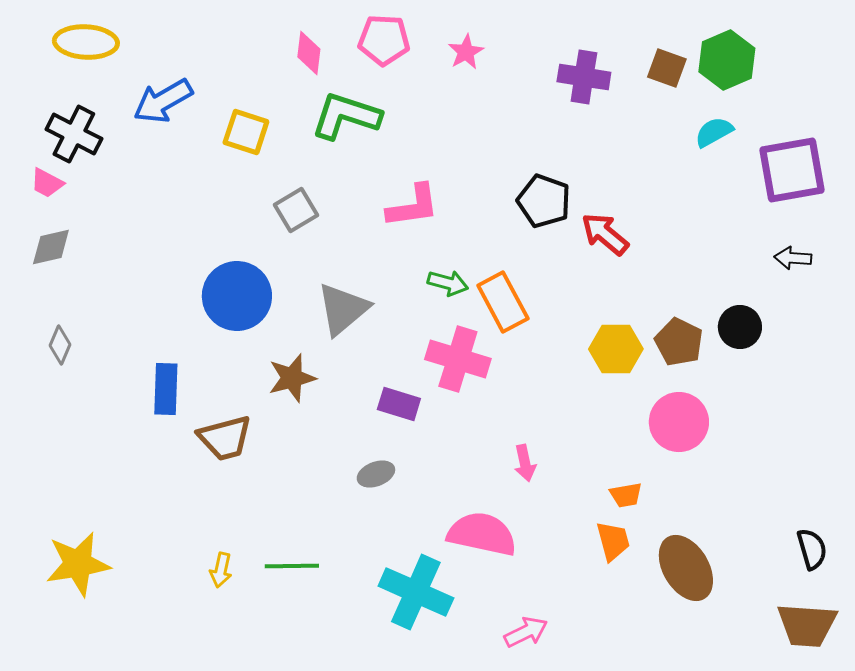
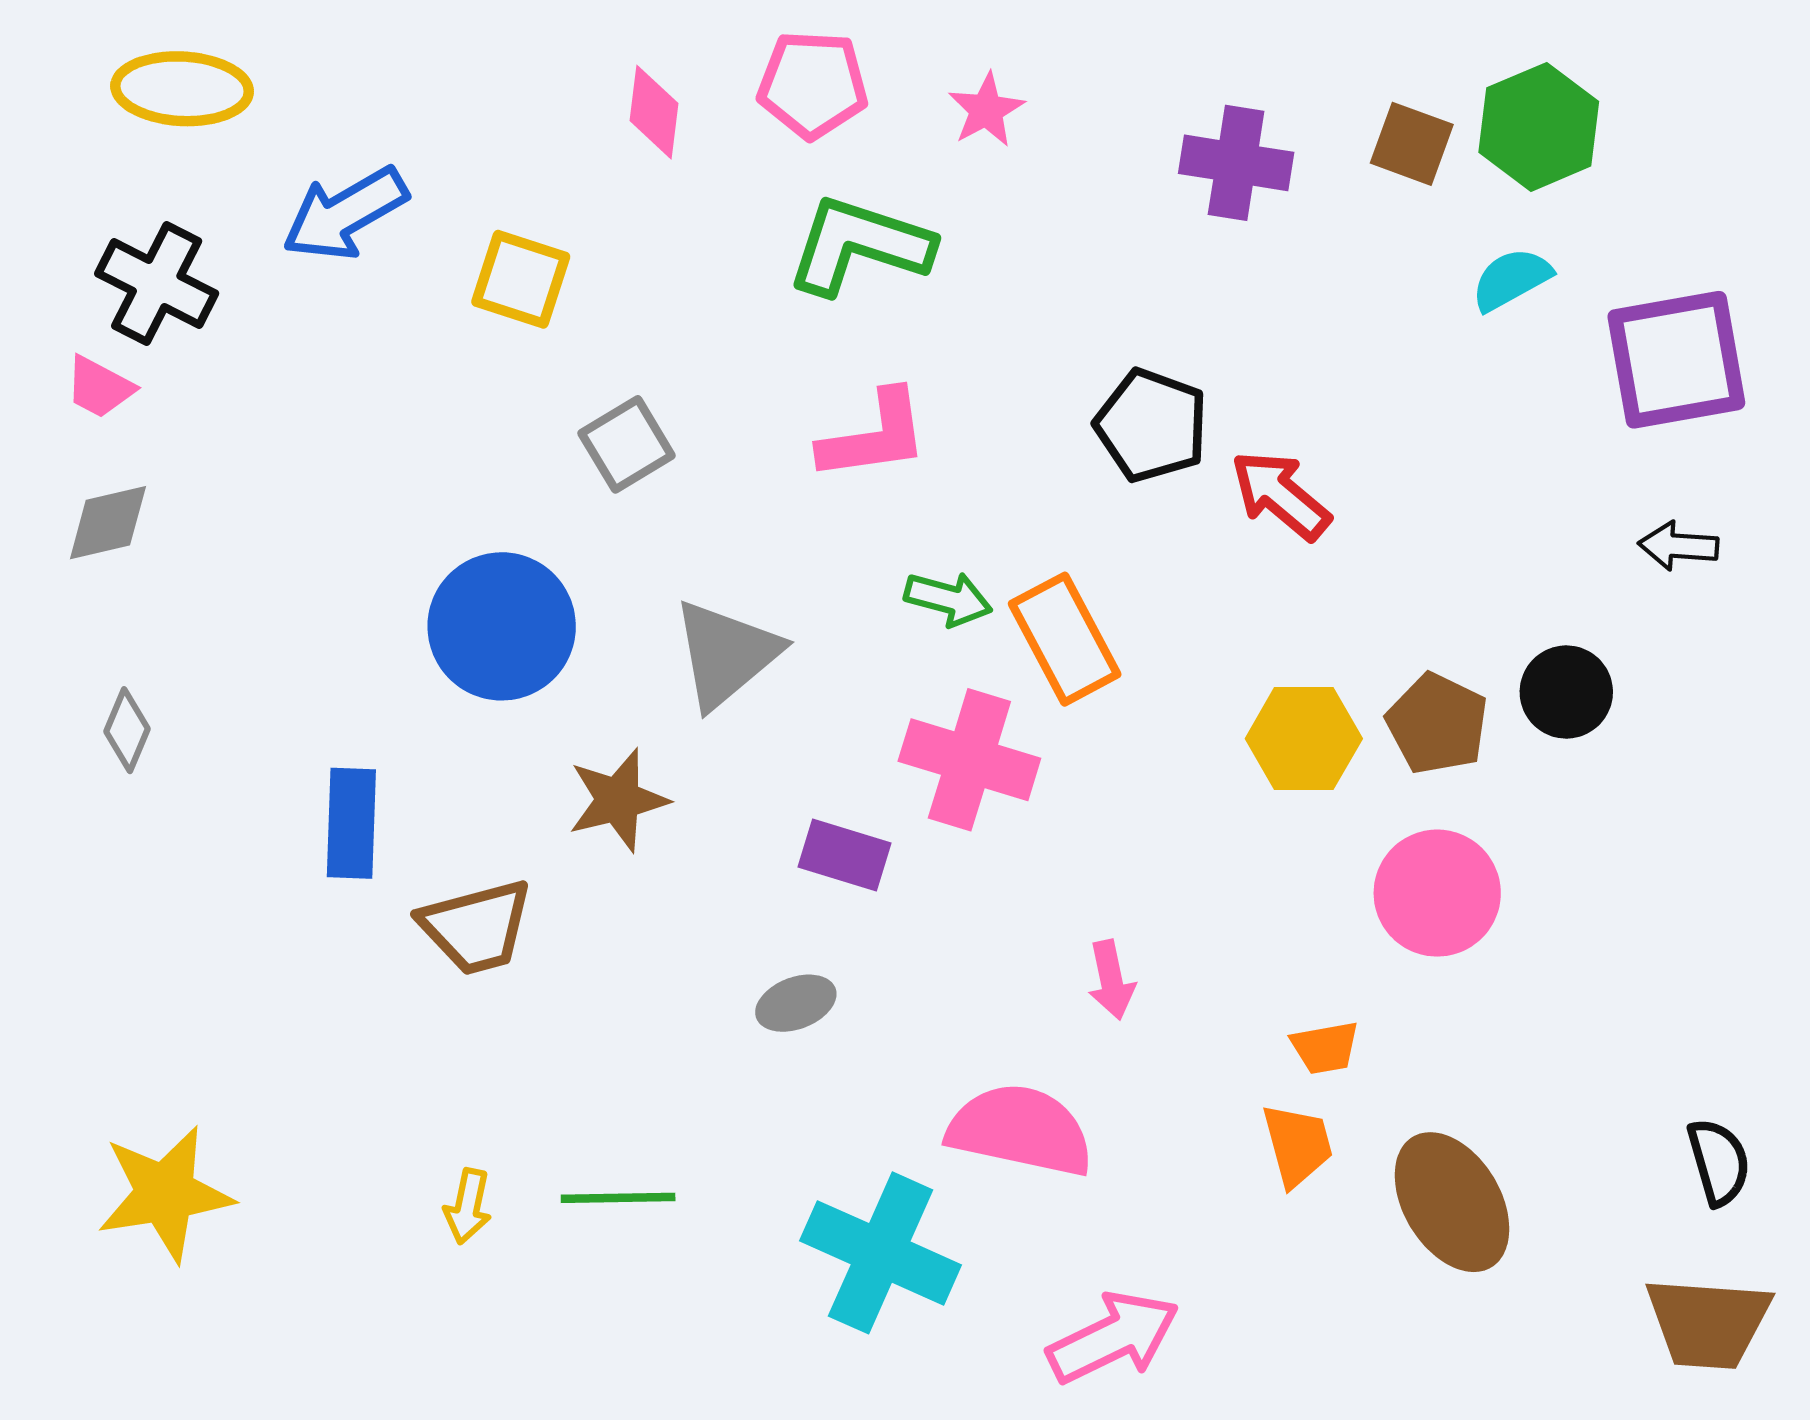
green L-shape: (346, 116) -> (859, 245), moved
pink arrow: (526, 632) -> (1113, 1338), size x1.4

